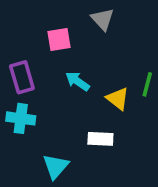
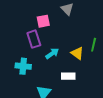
purple rectangle: (22, 77) -> (34, 39), moved
cyan arrow: (77, 81) -> (52, 53), moved, turned 112

